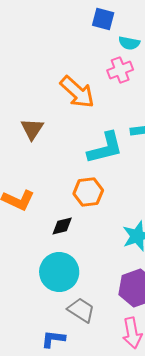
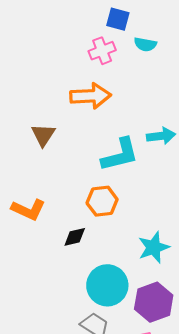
pink cross: (120, 70) -> (102, 51), moved
orange arrow: (77, 92) -> (90, 96), turned -45
cyan circle: (59, 272) -> (107, 285), moved

